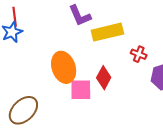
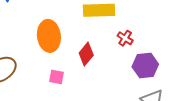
pink square: (81, 90) -> (57, 77), moved, size x0.7

